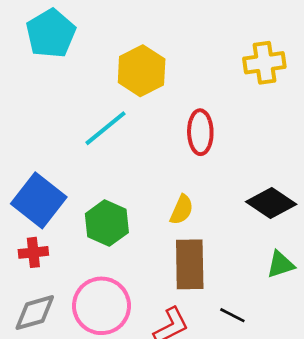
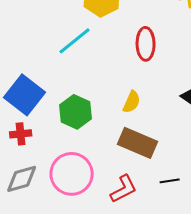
brown rectangle: (190, 264) -> (138, 143), turned -66
black line: (232, 315) -> (170, 181), turned -36

